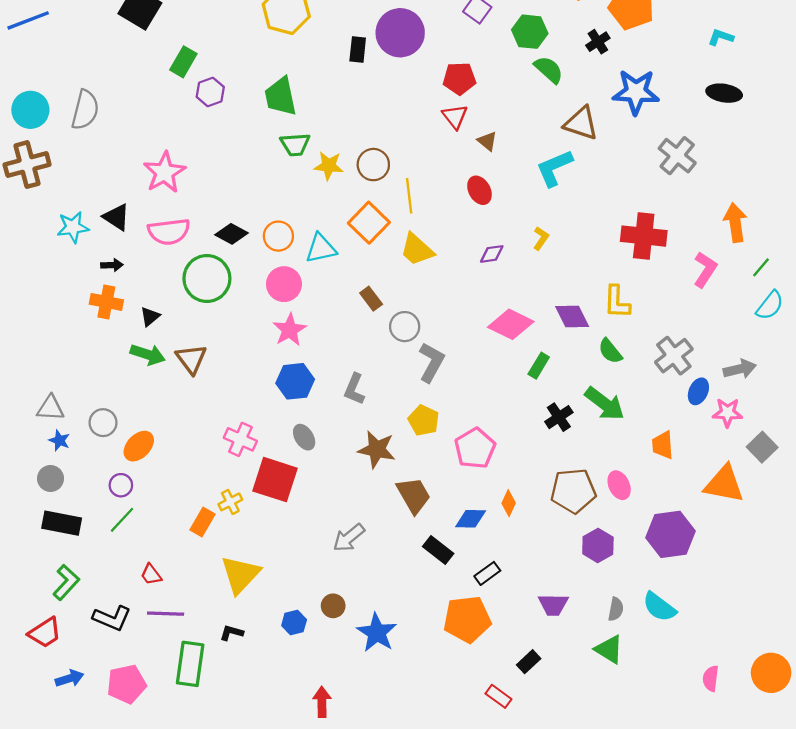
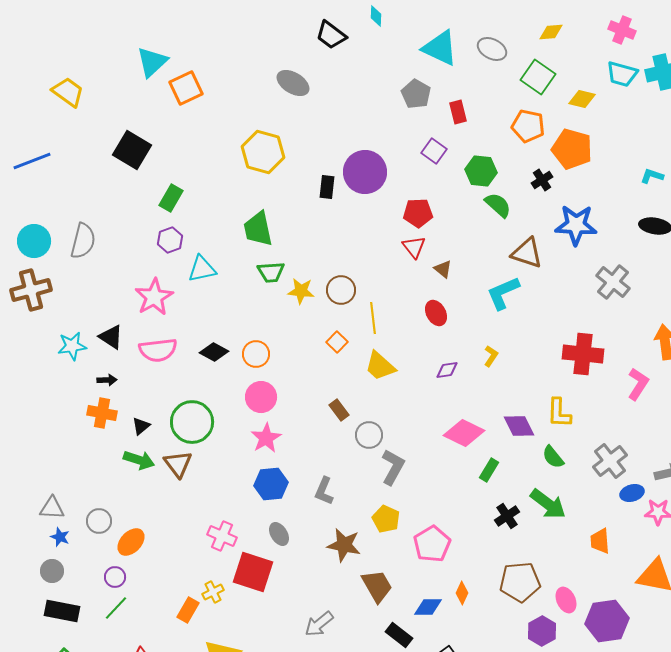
purple hexagon: (210, 92) -> (170, 240), moved
orange square: (369, 223) -> (337, 342), size x0.6
cyan triangle: (321, 248) -> (202, 269), moved
green circle: (207, 279) -> (192, 422), moved
blue ellipse: (698, 391) -> (632, 493), turned 50
pink ellipse: (619, 485) -> (566, 600), moved

